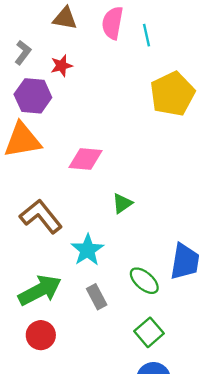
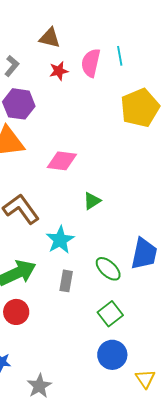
pink semicircle: (113, 23) -> (91, 63), moved
red star: (62, 66) -> (59, 71), moved
gray rectangle: (97, 297) -> (66, 281), turned 35

